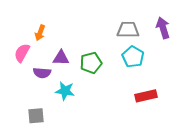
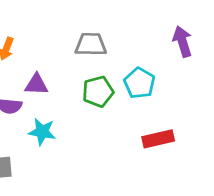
gray trapezoid: (128, 30) -> (91, 44), moved
green pentagon: (91, 63) -> (98, 92), moved

